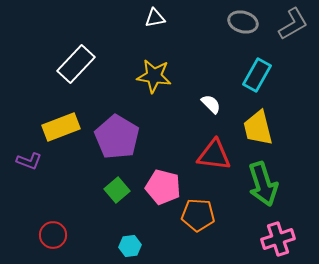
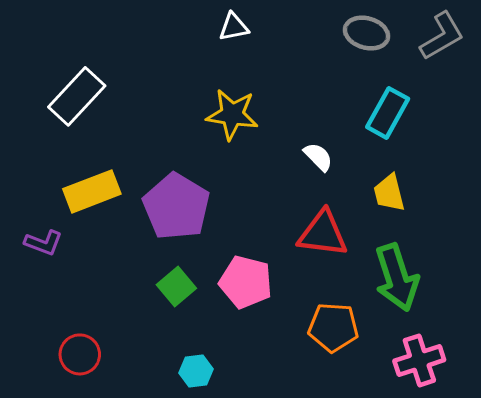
white rectangle: (76, 64) -> (77, 96), moved
yellow trapezoid: (258, 128) -> (389, 193), size x0.7
orange pentagon: (198, 215) -> (333, 327), moved

